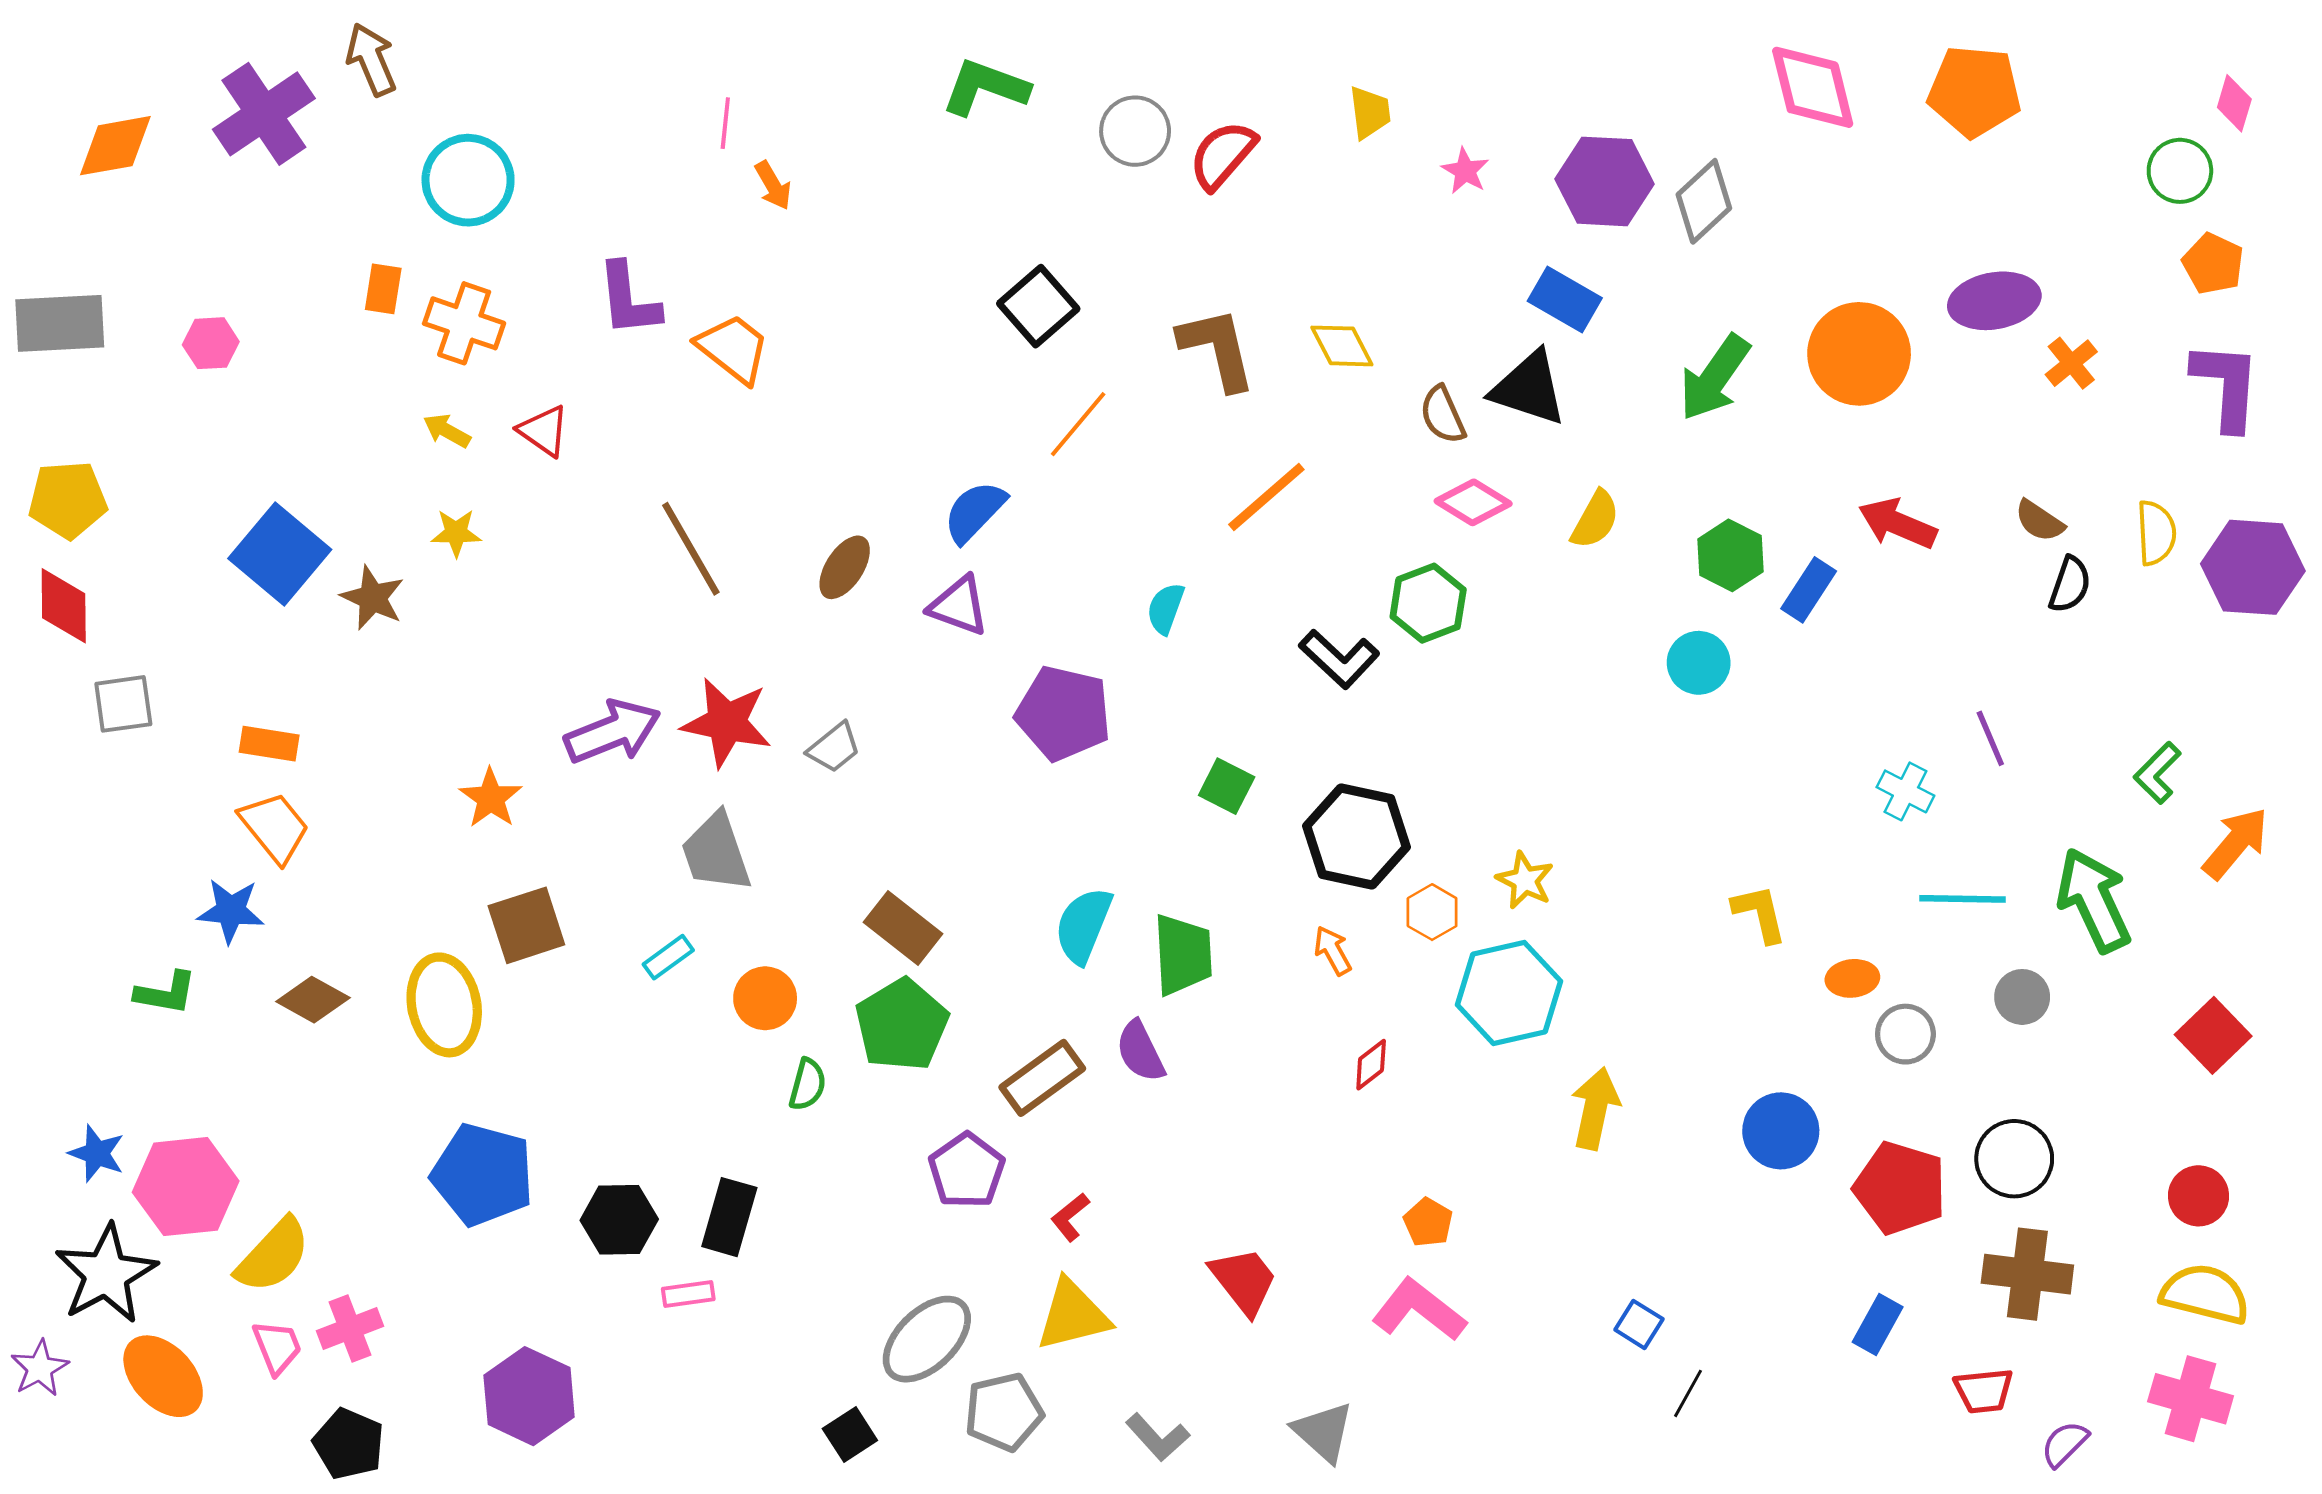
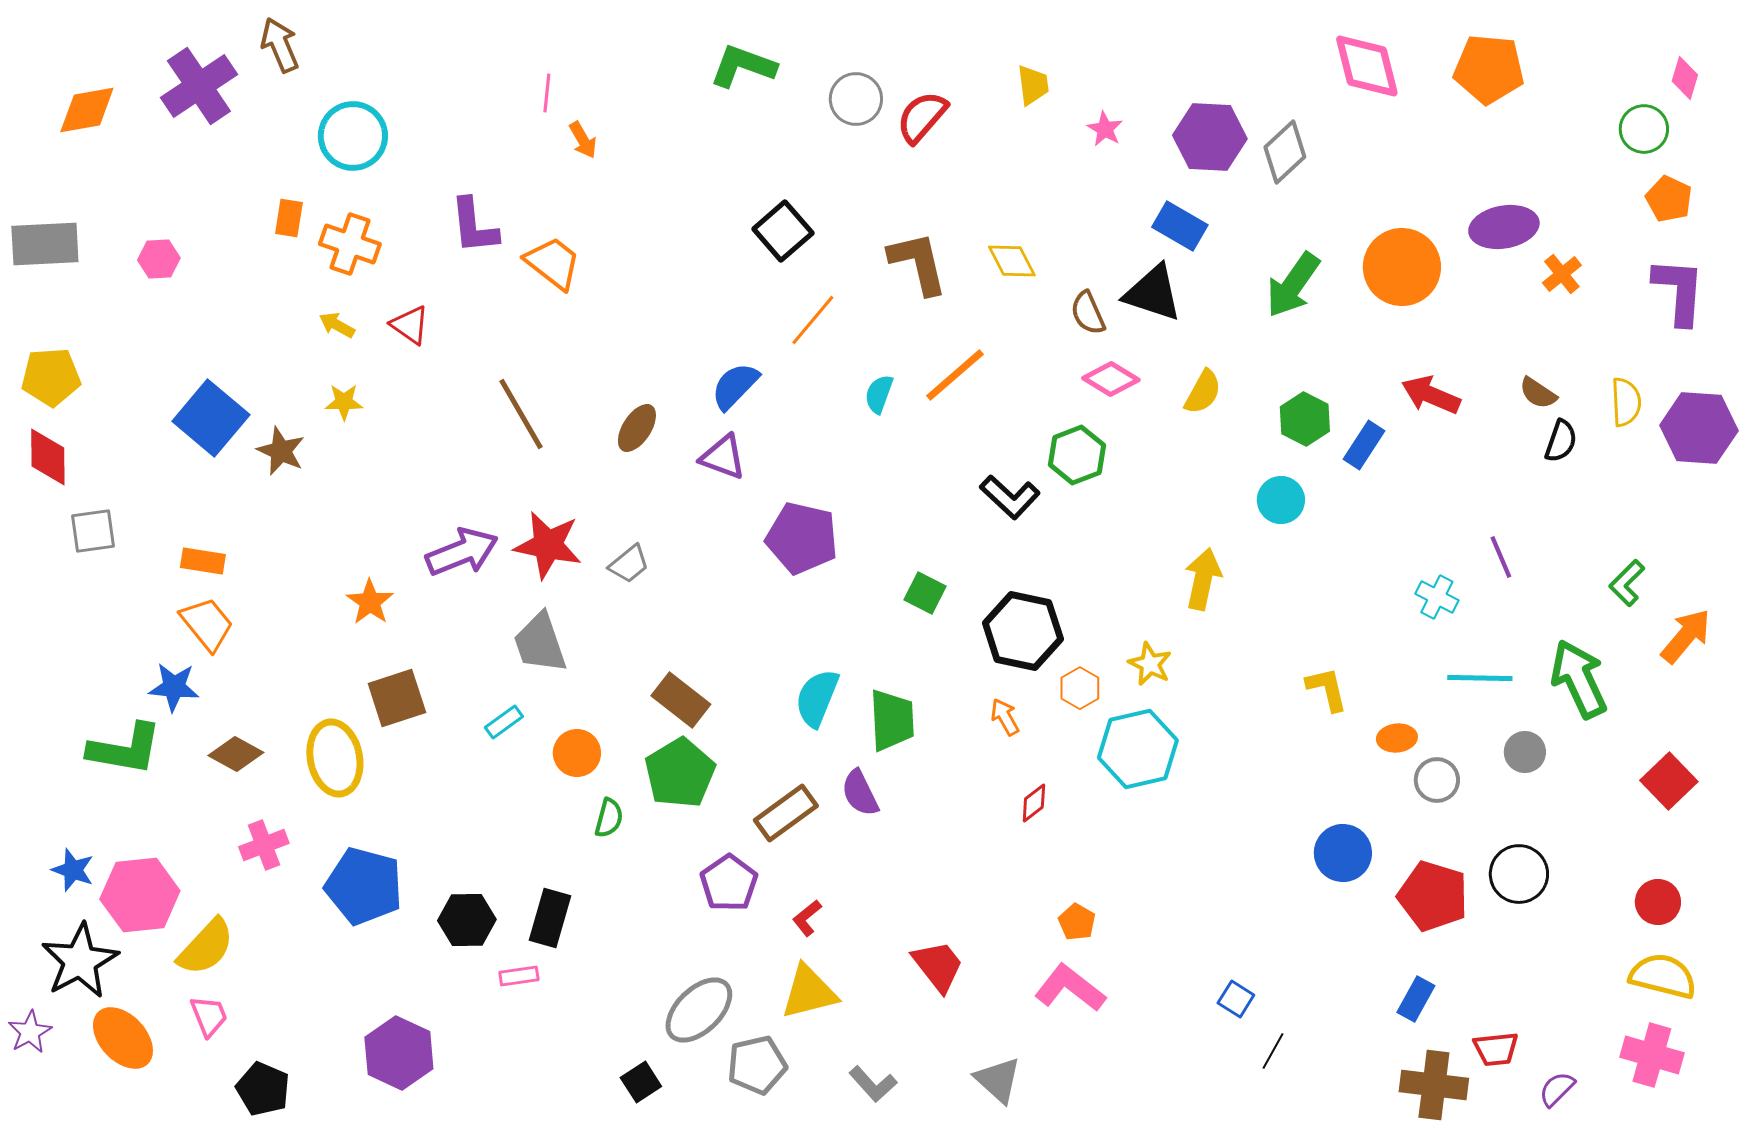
cyan semicircle: (1166, 608) -> (879, 394), moved
green L-shape: (166, 993) -> (125, 749), size x1.6
yellow arrow: (1595, 1108) -> (1203, 579), moved
brown cross: (2027, 1274) -> (1434, 1085), moved
pink cross: (350, 1328) -> (264, 845), moved

